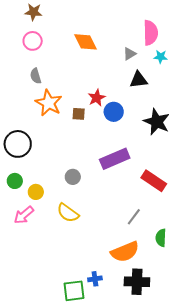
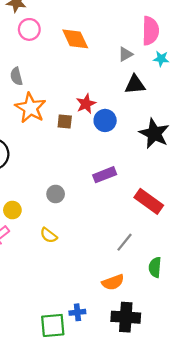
pink circle: (33, 41) -> (29, 29), moved
purple rectangle: (115, 159) -> (105, 175), size x0.7
yellow semicircle: (68, 213) -> (49, 235), size x0.7
orange semicircle: (125, 252) -> (113, 282), size x0.7

